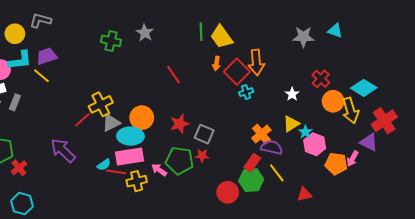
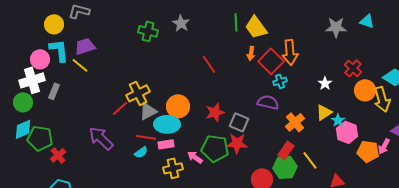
cyan L-shape: (20, 60) -> (59, 50), turned -90
purple semicircle: (272, 147) -> (268, 102), moved
red star: (202, 156) -> (237, 143), size x1.5
pink rectangle: (129, 157) -> (166, 144), size x0.6
red line: (116, 172) -> (146, 137), moved

